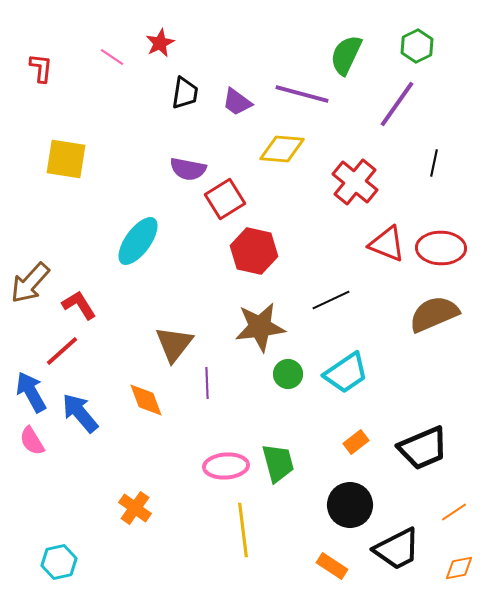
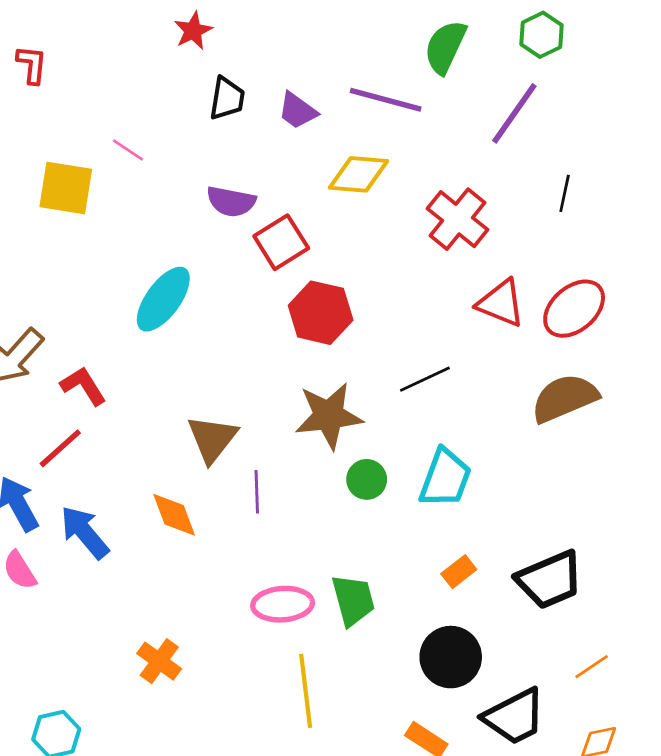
pink line: (112, 57) -> (128, 150), moved
red ellipse: (441, 248) -> (574, 309), turned -42
cyan trapezoid: (346, 373) -> (445, 478), turned -36

